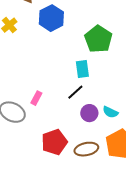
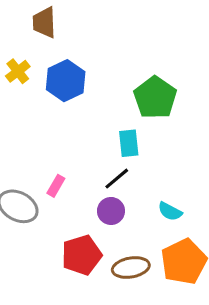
blue hexagon: (51, 18) -> (66, 81), moved
purple circle: (89, 113) -> (111, 211), moved

